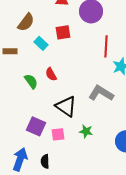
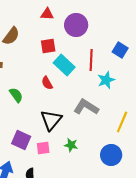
cyan rectangle: (41, 43) -> (64, 65), moved, size x1.5
red semicircle: (51, 74) -> (47, 83), moved
black triangle: (66, 106) -> (51, 120), turned 35

